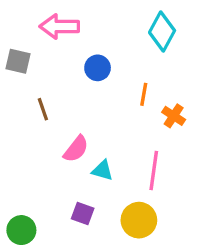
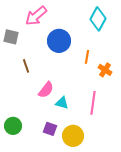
pink arrow: (59, 26) -> (36, 16), turned -40
blue circle: (98, 68) -> (59, 41), size x1.5
yellow circle: (139, 220) -> (73, 136), moved
green circle: (21, 230) -> (13, 126), moved

